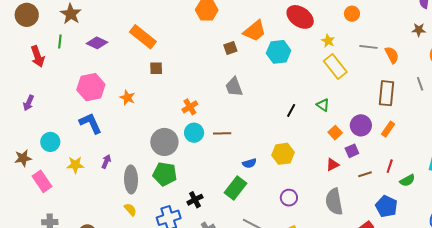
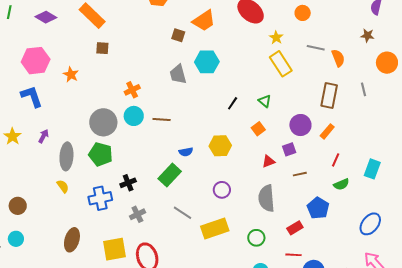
brown square: (230, 48) -> (178, 35), turned 32
cyan hexagon: (279, 52) -> (207, 62), moved
orange square: (335, 133) -> (258, 129), moved
yellow star: (75, 165) -> (12, 136), turned 30
red line: (390, 166) -> (336, 160), moved

